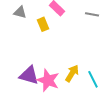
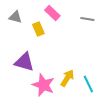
purple triangle: (29, 75) -> (24, 62), moved

